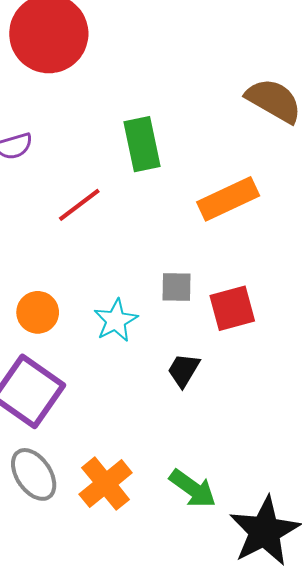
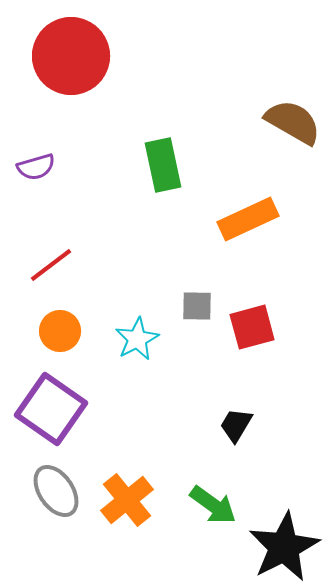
red line: (79, 205) -> (51, 265), moved
black trapezoid: (184, 370) -> (236, 425), moved

